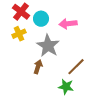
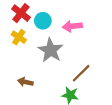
yellow cross: (19, 34) -> (19, 37), turned -32
brown arrow: (38, 67) -> (25, 82), moved, turned -96

